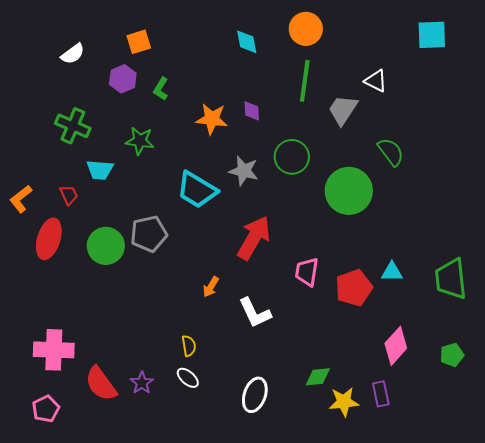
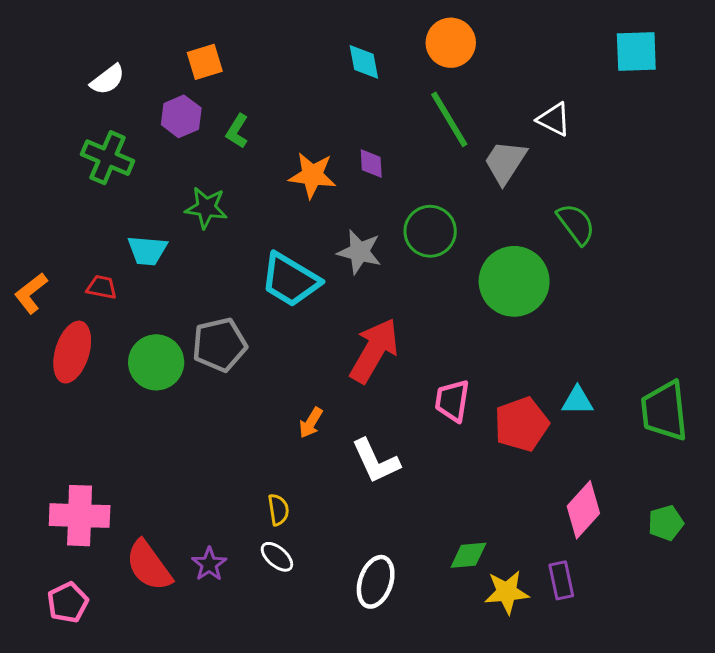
green line: (305, 81) -> (449, 119), turned -39
green cross: (73, 126) -> (108, 158), moved
red trapezoid: (69, 195) -> (102, 287), turned -55

